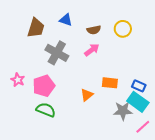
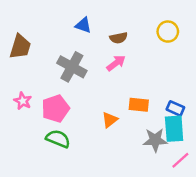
brown trapezoid: (36, 28) -> (20, 47), moved
yellow circle: (123, 29) -> (168, 32), moved
cyan rectangle: (138, 102) -> (174, 129), turned 50

